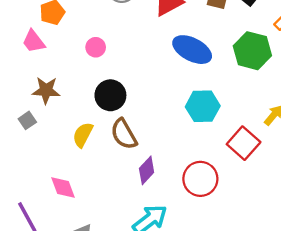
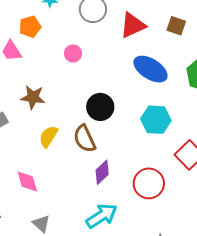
pink circle: (96, 47) -> (73, 53), moved
brown star: (46, 90) -> (33, 97), moved
black circle: (110, 95) -> (100, 107), moved

